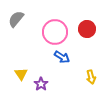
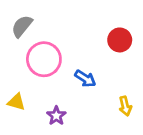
pink circle: (55, 32) -> (44, 59), moved
yellow triangle: (21, 74) -> (16, 102), moved, turned -40

